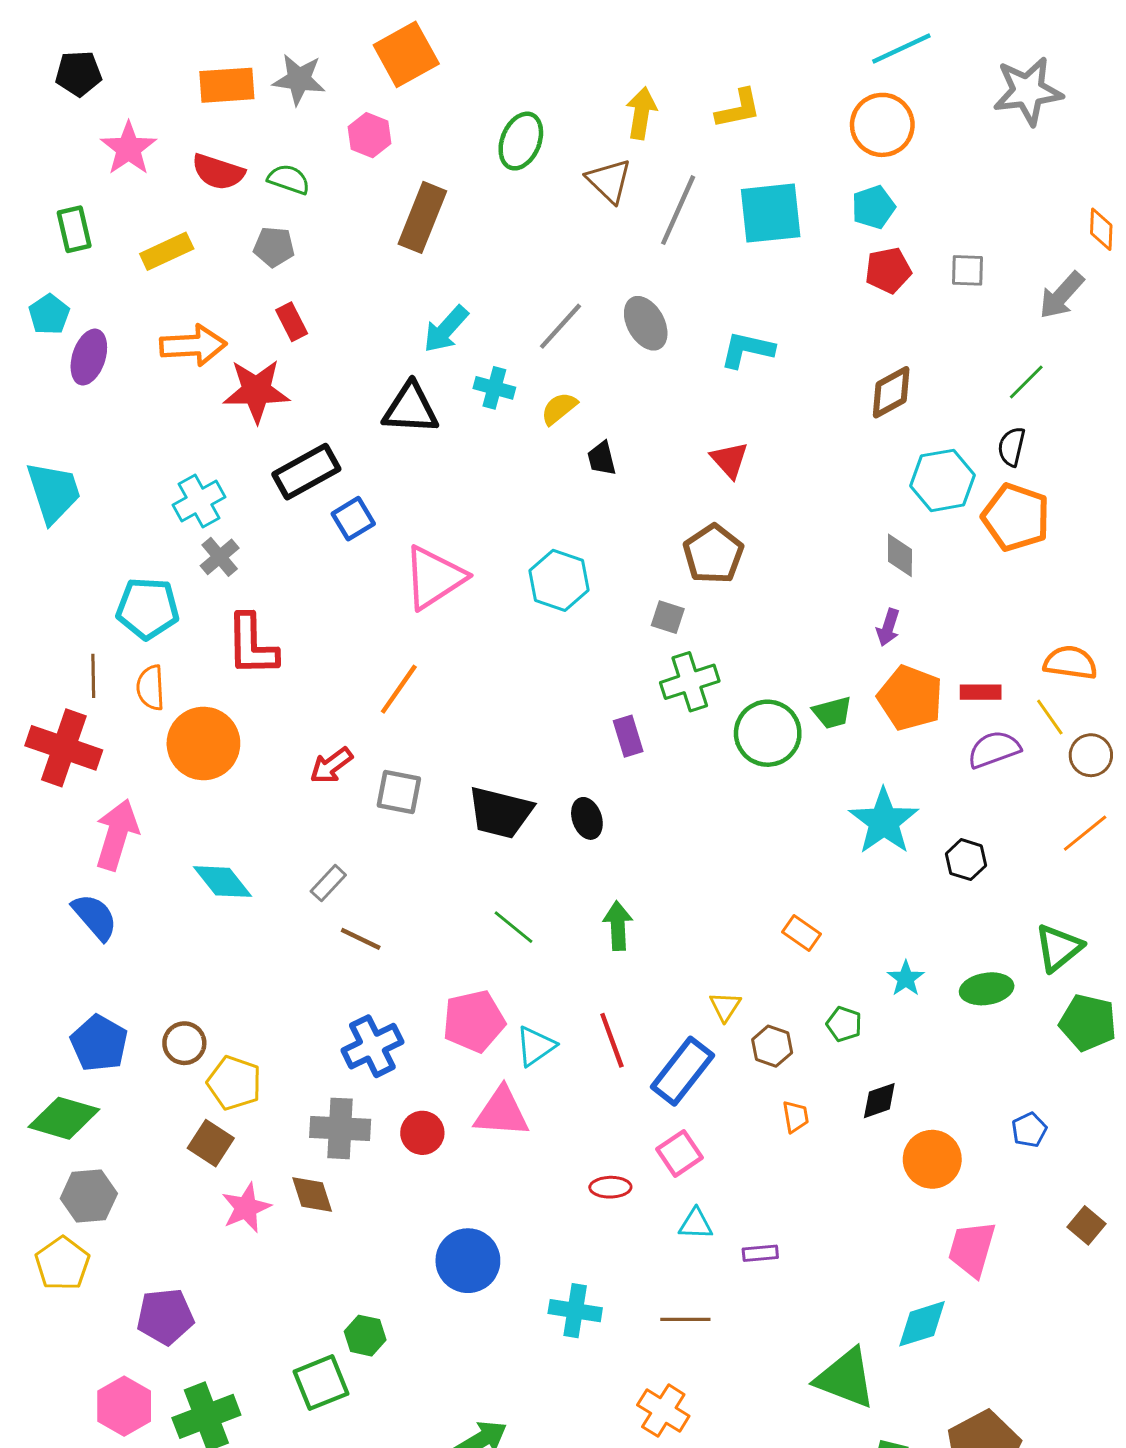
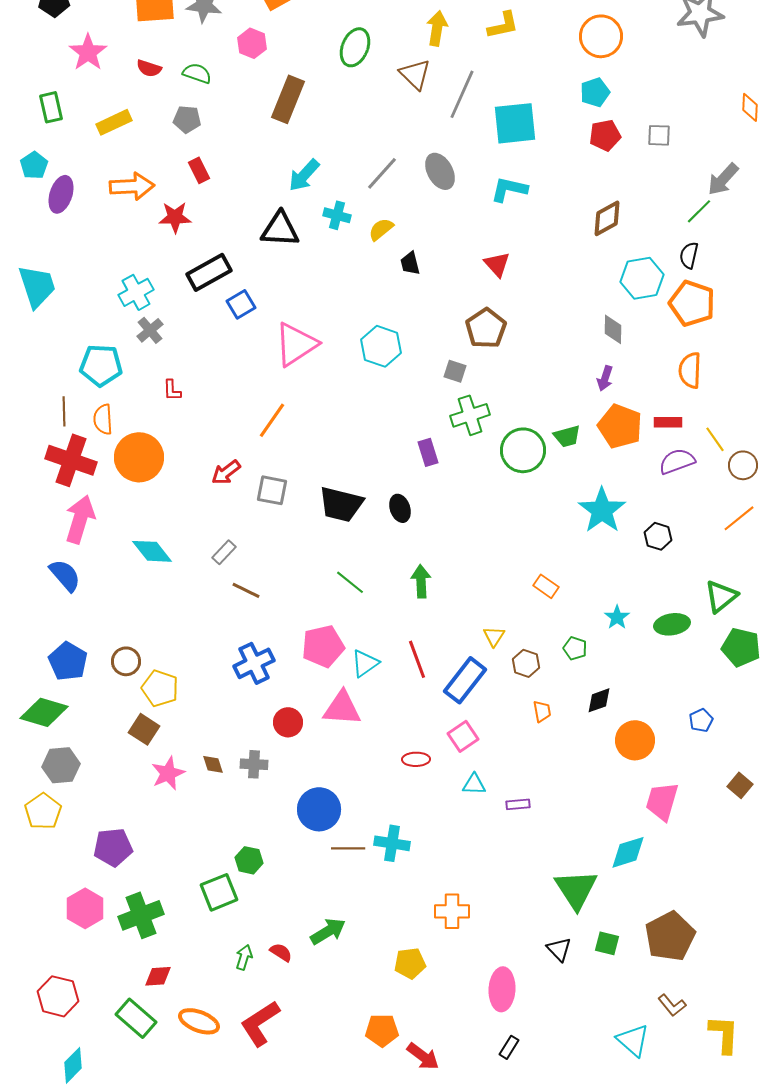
red semicircle: (218, 172) -> (149, 68), size x0.7
cyan square: (771, 213) -> (515, 123), moved
gray arrow: (1062, 295) -> (723, 179), moved
red star: (256, 391) -> (175, 217), size x0.7
red L-shape: (252, 645) -> (172, 390), size x0.5
orange semicircle: (1070, 663) -> (690, 370), moved, turned -96
red cross: (64, 748) -> (71, 460), moved
gray cross: (340, 1128) -> (254, 764), moved, size x0.7
brown diamond: (312, 1195) -> (213, 764), size x0.7
brown line: (685, 1319) -> (348, 848), moved
green triangle: (846, 1378) -> (576, 889), turned 36
orange cross: (663, 1411) -> (452, 911), turned -32

